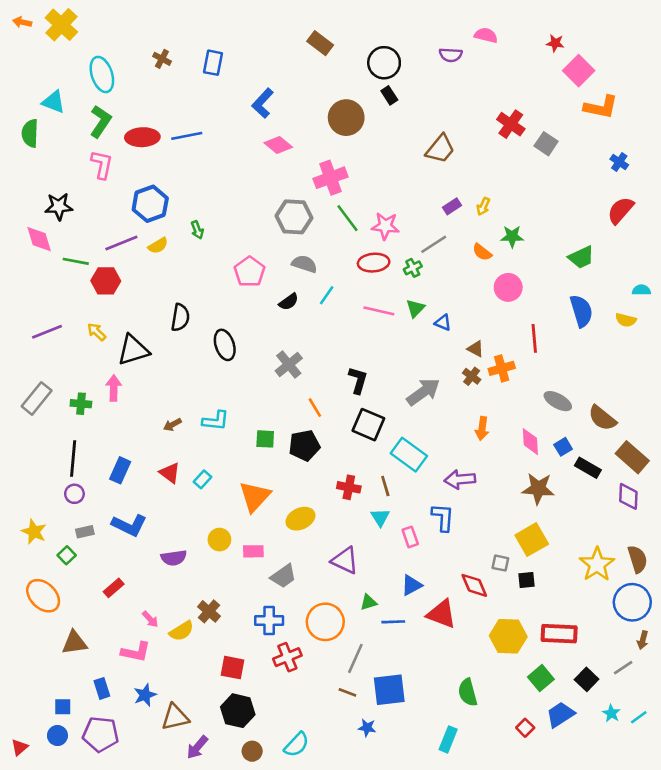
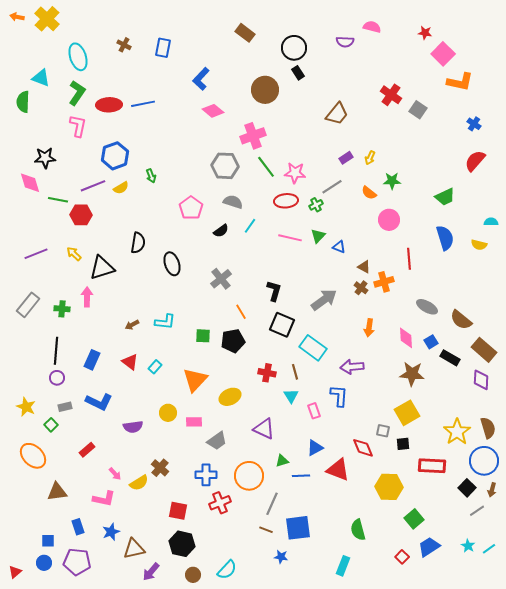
red rectangle: (559, 634) -> (432, 466), moved
black square: (587, 679) -> (467, 488), moved

